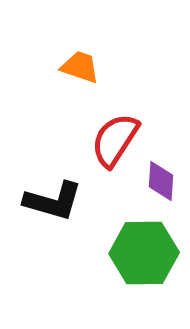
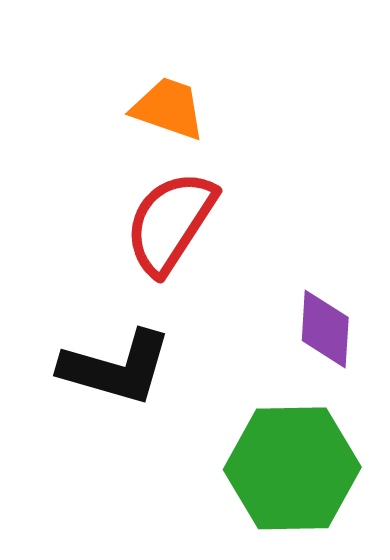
red semicircle: (115, 140) -> (170, 223), moved

